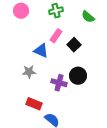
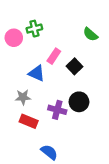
pink circle: (21, 11) -> (14, 38), moved
green cross: (56, 11) -> (34, 29), moved
red rectangle: (34, 104) -> (29, 121), moved

